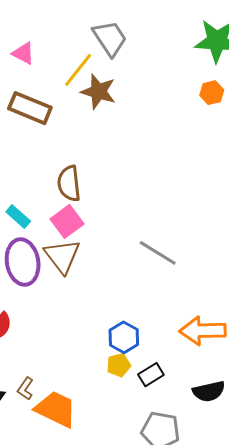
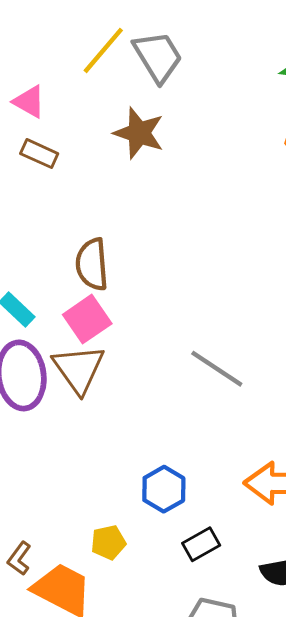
pink triangle: (23, 53) -> (29, 102), moved
yellow line: (78, 70) -> (103, 50), moved
brown rectangle: (30, 108) -> (39, 154), size x0.6
yellow pentagon: (119, 365) -> (108, 542), moved

